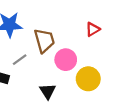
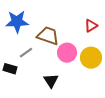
brown trapezoid: (44, 41) -> (48, 36), turned -55
yellow circle: (88, 79) -> (91, 58), moved

